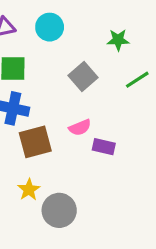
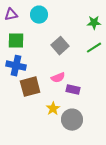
green star: (118, 40) -> (94, 23), moved
yellow star: (29, 190) -> (53, 109), moved
gray circle: (59, 210) -> (72, 120), moved

